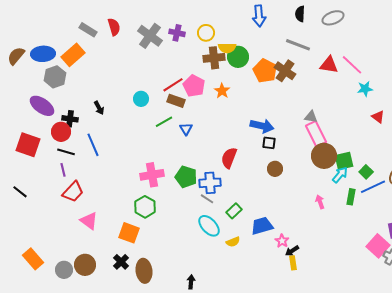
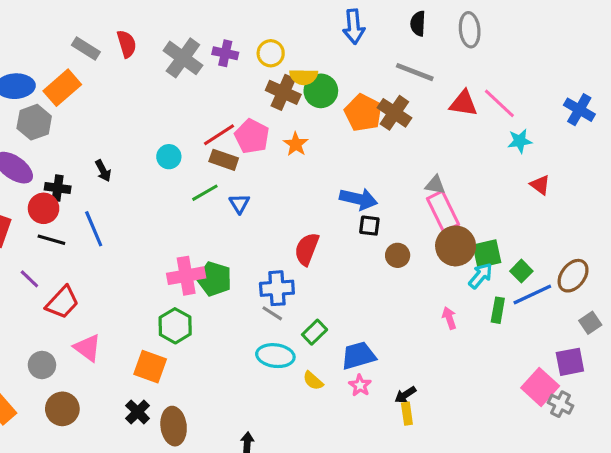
gray ellipse: (333, 18) -> (470, 30), turned -75
brown cross: (214, 58) -> (283, 92), turned 30
brown circle: (275, 169) -> (398, 255), moved
purple line: (63, 170) -> (29, 279), moved, turned -32
green pentagon: (186, 177) -> (214, 279), moved
cyan ellipse: (209, 226) -> (275, 356), turned -40
pink star: (282, 241) -> (360, 385), moved
yellow semicircle: (233, 242) -> (313, 381), turned 64
brown circle: (85, 265) -> (62, 409), moved
gray circle: (64, 270) -> (42, 365), moved

